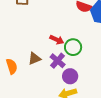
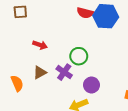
red arrow: (57, 40) -> (40, 45), moved
purple circle: (70, 76) -> (91, 85), moved

